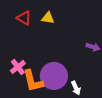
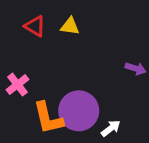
pink cross: (18, 67) -> (17, 85), moved
white arrow: (76, 88) -> (111, 128), turned -104

